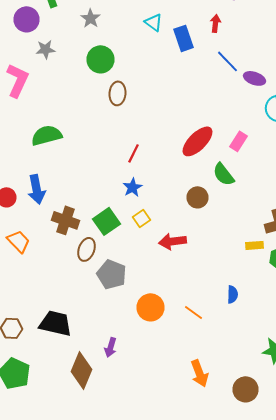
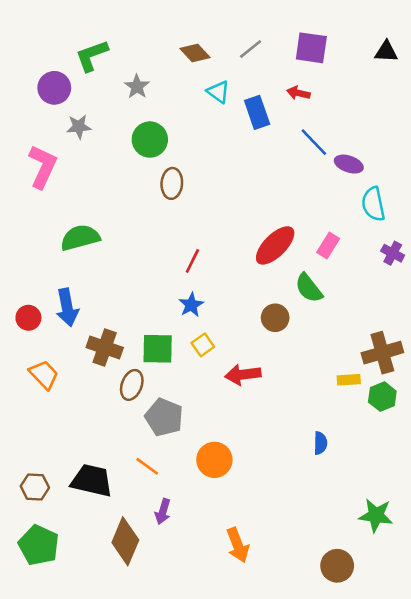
red arrow: (216, 23) -> (298, 93), turned -84
green square: (106, 221) -> (158, 349), turned 36
orange line: (194, 312) -> (147, 466), moved
orange arrow: (200, 373) -> (238, 545), moved

